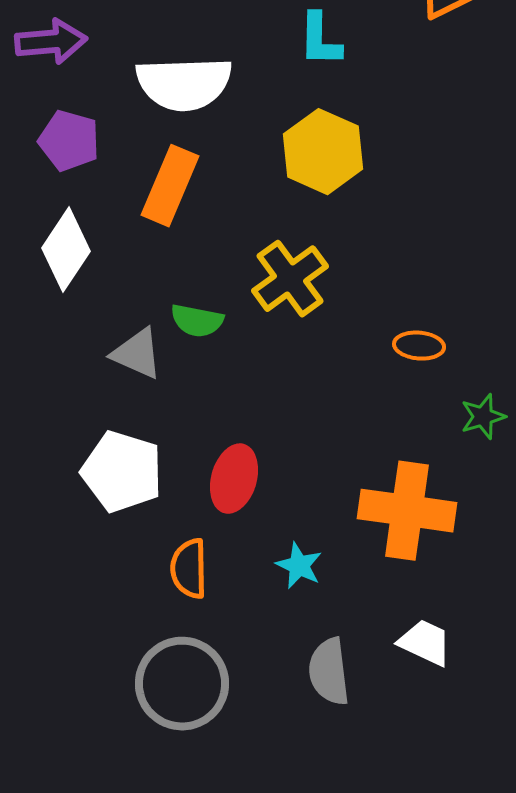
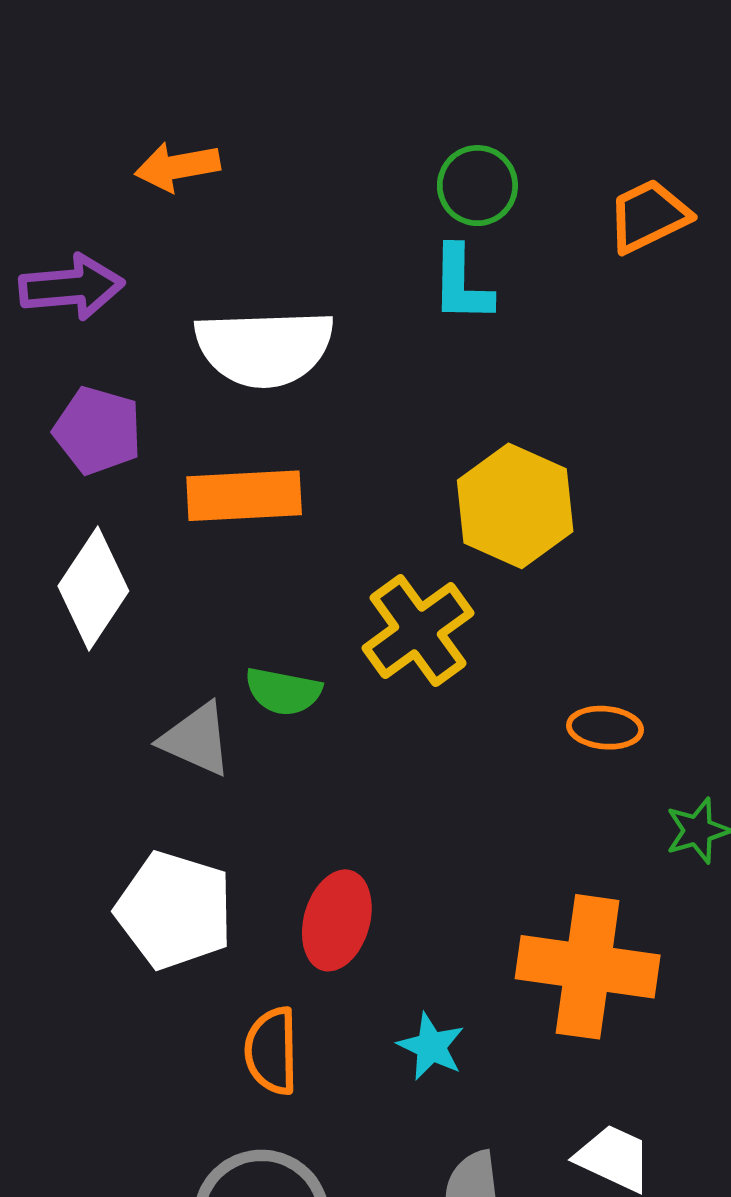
yellow hexagon: (323, 152) -> (515, 506), moved
orange rectangle: (170, 186) -> (244, 496), turned 64

